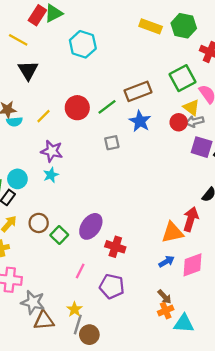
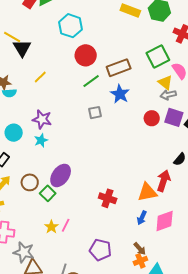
yellow line: (18, 40) -> (12, 37), moved
red circle: (77, 108) -> (86, 55), moved
yellow line: (43, 116) -> (40, 77), moved
red circle: (179, 122) -> (152, 118), moved
cyan circle: (17, 179) -> (14, 133), moved
purple ellipse: (91, 226) -> (61, 175), moved
red cross: (115, 247) -> (108, 198), moved
blue arrow: (166, 262) -> (142, 218), turned 144
purple pentagon: (112, 286) -> (100, 250), moved
yellow star: (74, 309) -> (51, 227), moved

